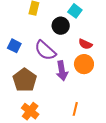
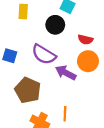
purple arrow: (62, 71) -> (66, 73), turned 138
orange line: (75, 109) -> (65, 114), moved

